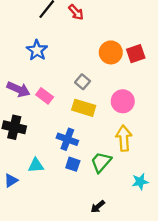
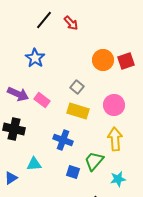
blue square: (73, 164) -> (73, 172), moved
cyan star: (140, 182) -> (118, 179), moved

